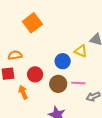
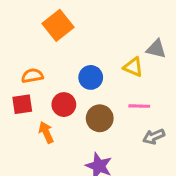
blue circle: (63, 61) -> (91, 77), moved
pink line: (78, 83) -> (139, 106), moved

